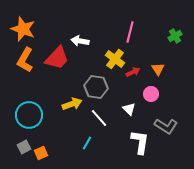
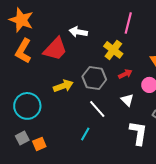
red arrow: (133, 72) -> (125, 74), moved
yellow arrow: (72, 104) -> (63, 86), moved

